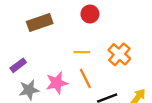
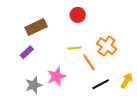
purple rectangle: (18, 65) -> (27, 52), moved
orange line: (85, 78) -> (89, 63), moved

